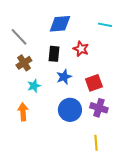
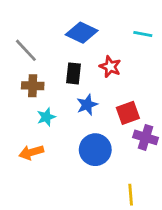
blue diamond: (60, 24) -> (82, 33), turned 30
brown cross: (24, 63) -> (33, 86), turned 35
purple cross: (99, 108) -> (146, 137), moved
orange arrow: (23, 112) -> (31, 152), turned -102

